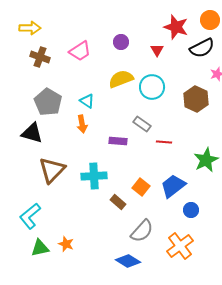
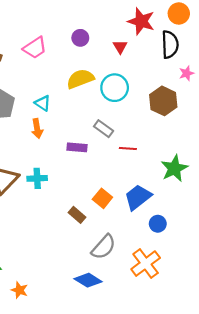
black semicircle: (202, 48) -> (170, 44), turned -65
cyan cross: (94, 176) -> (37, 178), moved, size x0.7
orange star: (66, 244) -> (19, 290), moved

